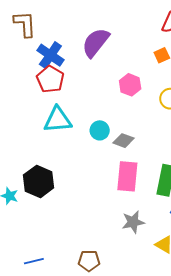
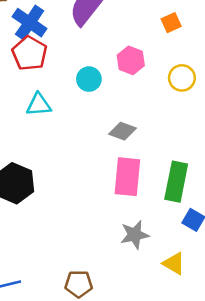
cyan triangle: (58, 120) -> (39, 105), size x0.7
cyan circle: (100, 130) -> (89, 79), moved

